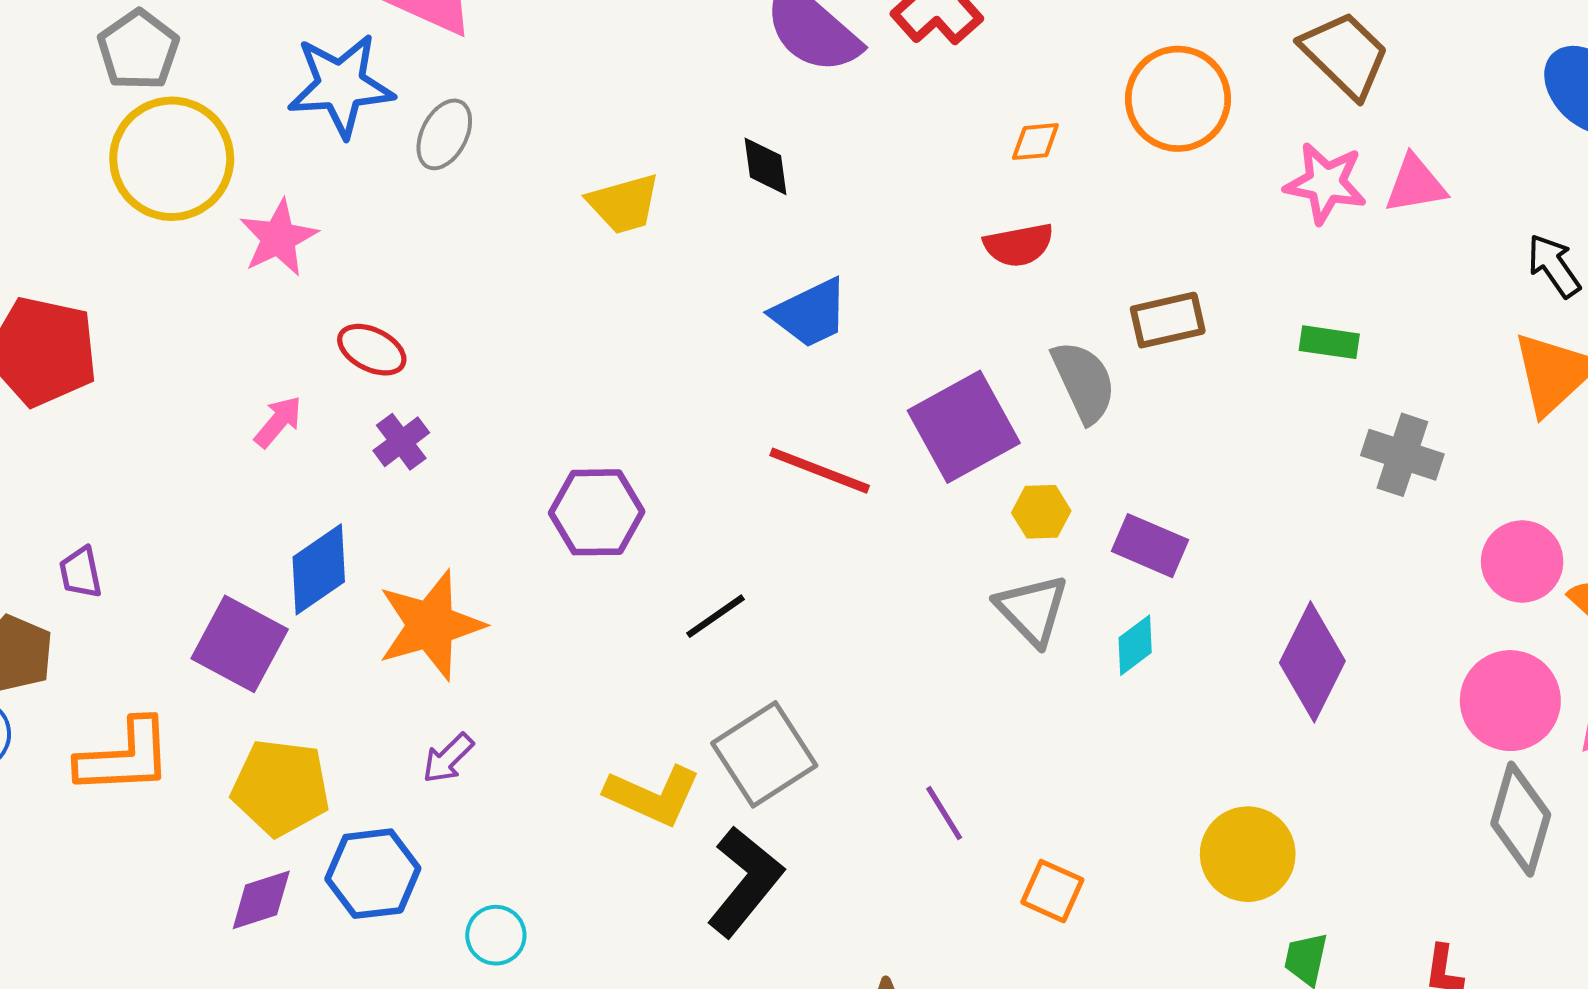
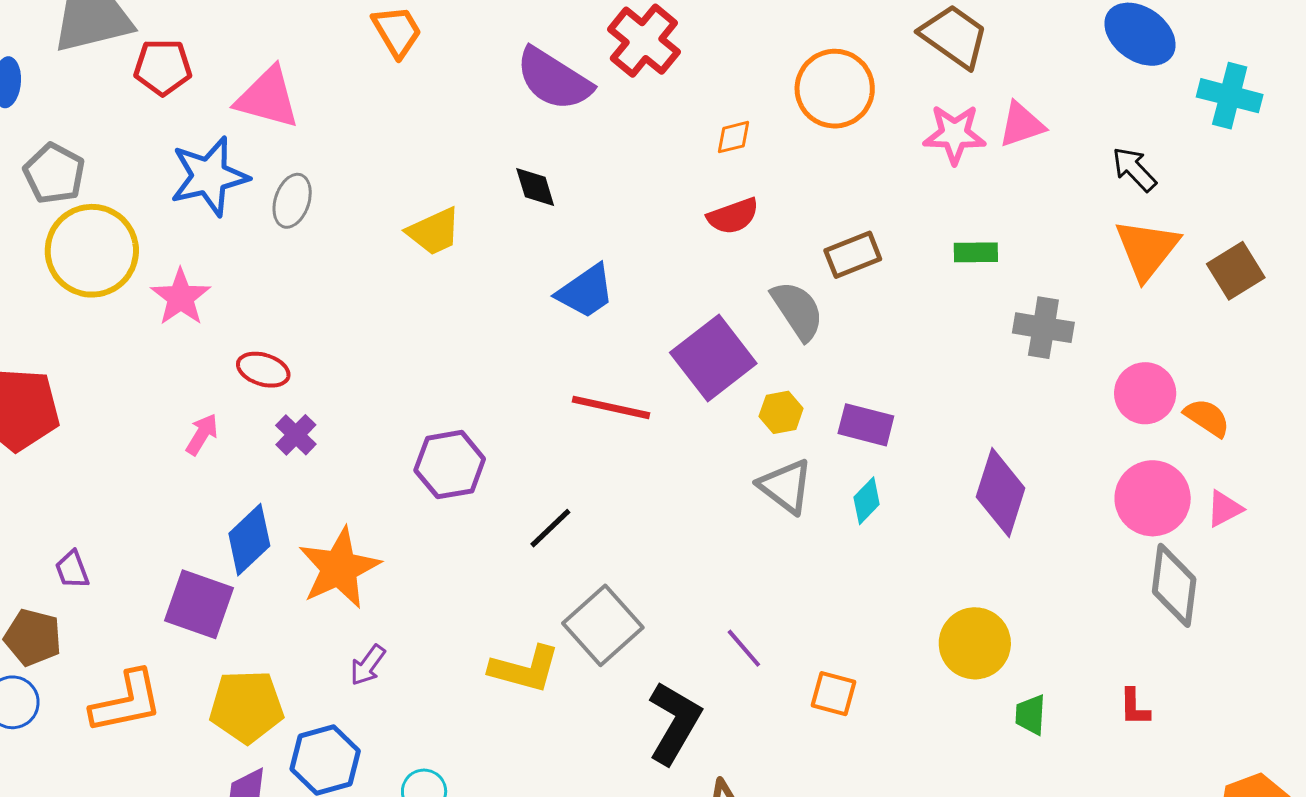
black L-shape: (745, 882) -> (674, 723), moved

